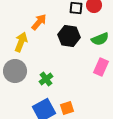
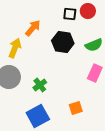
orange square: (67, 108) -> (76, 108), moved

